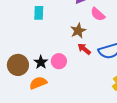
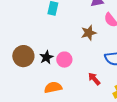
red arrow: (84, 49) -> (94, 79), moved
orange semicircle: (38, 83) -> (53, 87), moved

